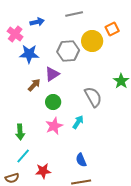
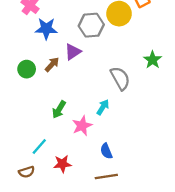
green circle: (53, 102) -> (27, 69), moved
pink star: (54, 126) -> (82, 126), moved
green arrow: (20, 132) -> (59, 110), moved, turned 35

